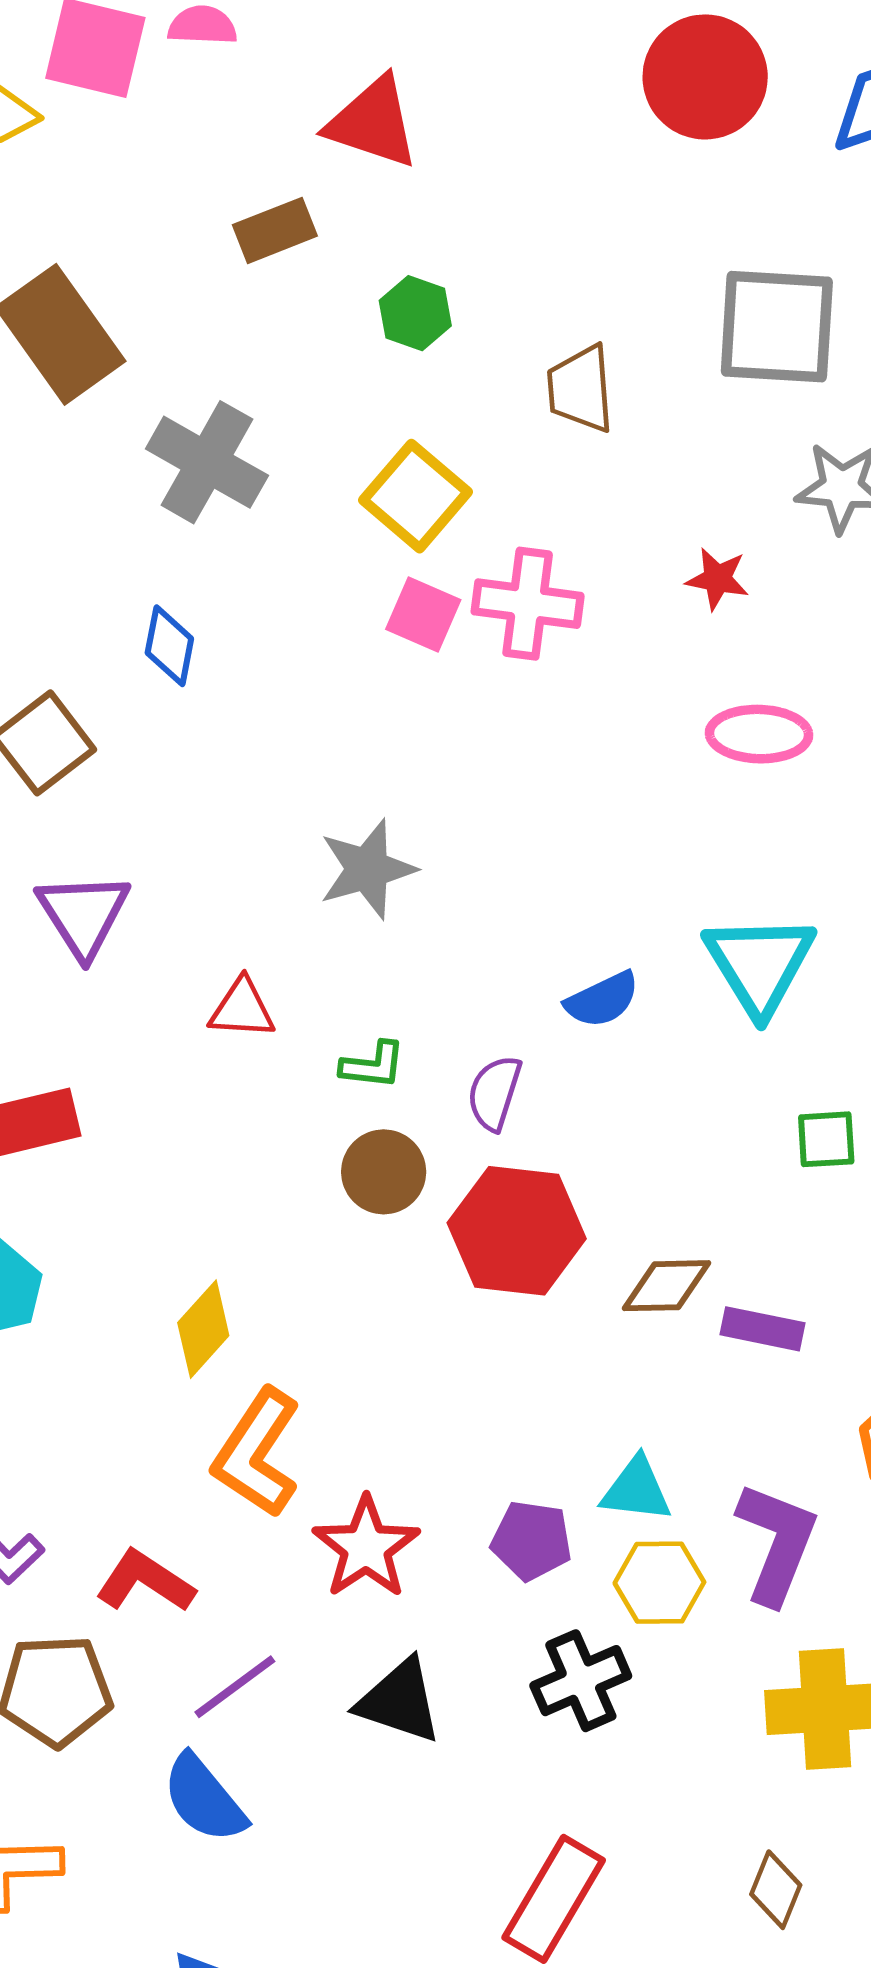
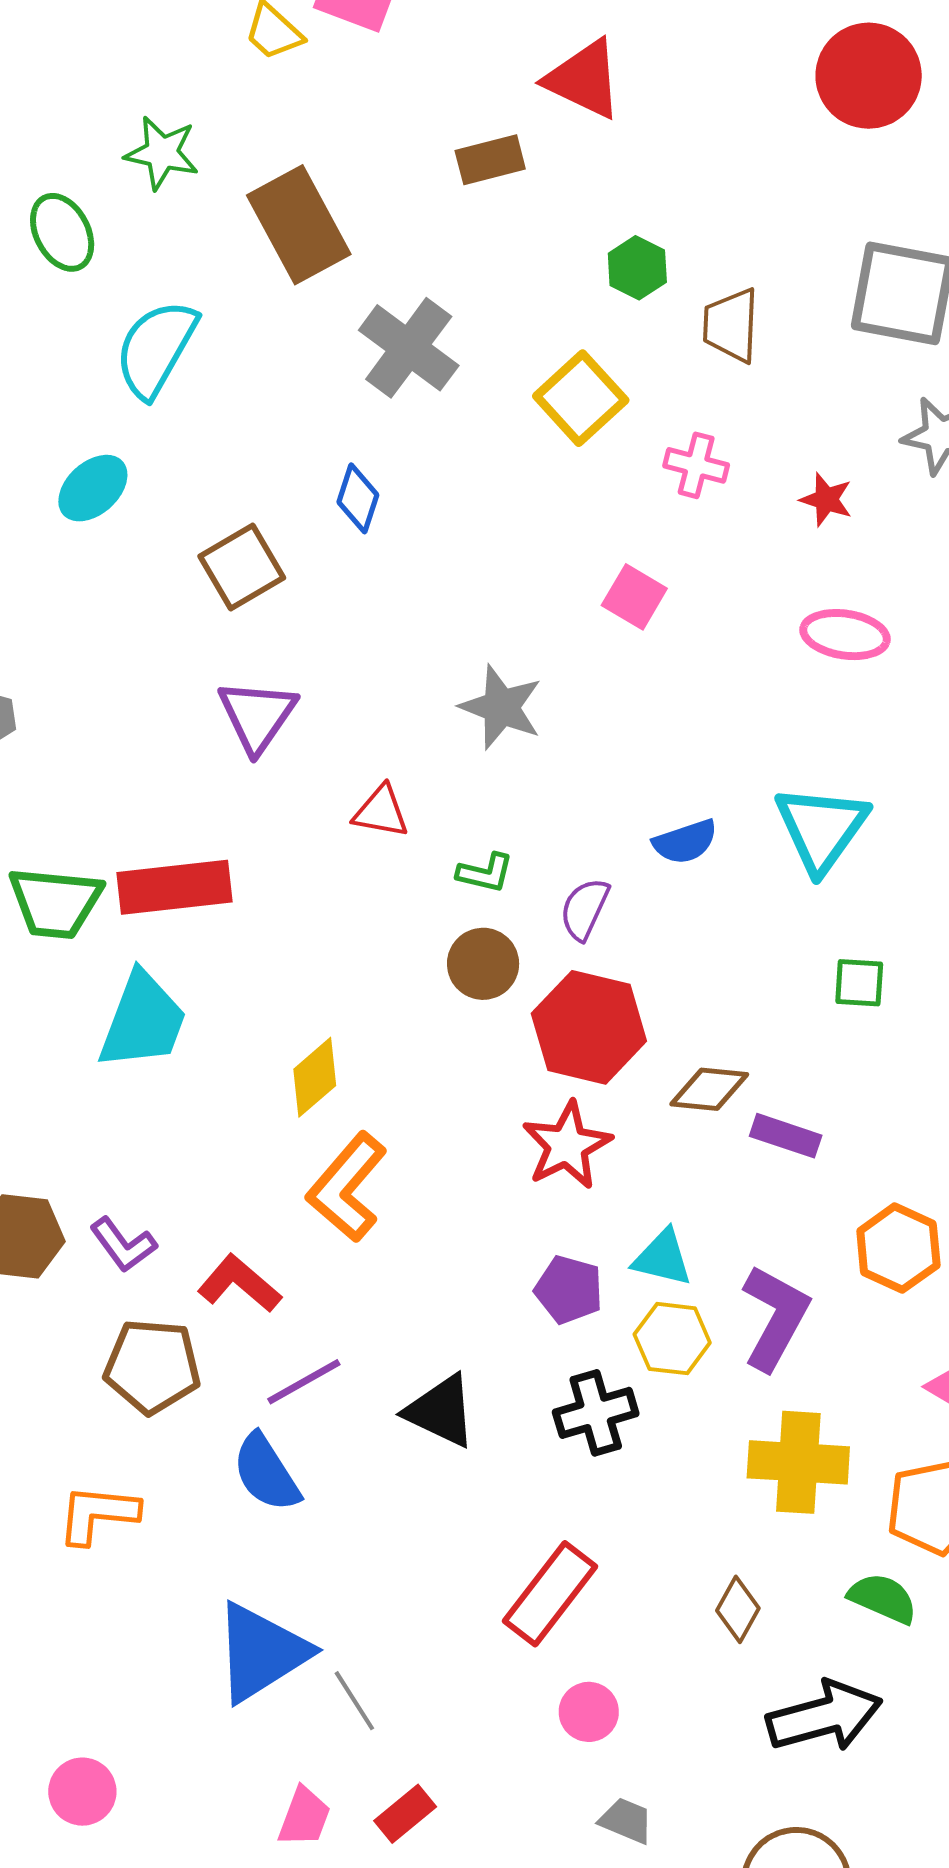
green hexagon: (415, 313) -> (637, 268), moved
pink cross: (528, 604) -> (696, 465), moved, size x0.7
pink square: (423, 614) -> (634, 597), moved
gray star: (367, 869) -> (501, 707), turned 30
red star: (366, 1547) -> (567, 1145), moved

